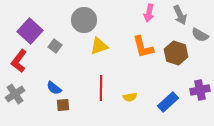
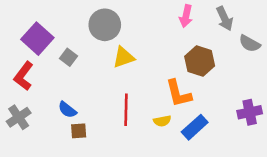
orange L-shape: (143, 47) -> (178, 93), moved
brown hexagon: (176, 53) -> (200, 61), moved
blue rectangle: (168, 102) -> (195, 127), moved

